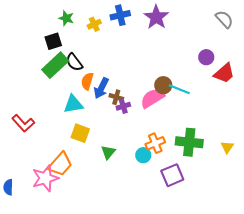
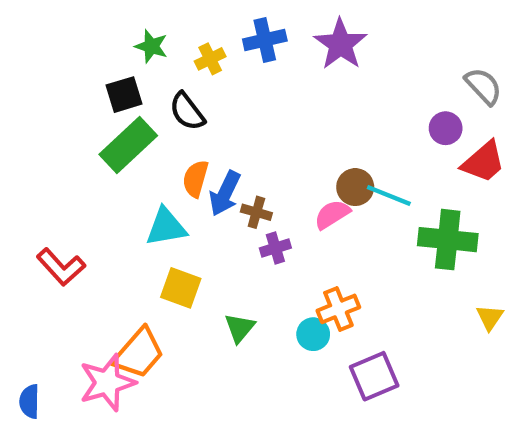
gray semicircle: (224, 19) -> (483, 86), moved
black semicircle: (74, 62) -> (187, 111), moved
pink semicircle: (152, 98) -> (332, 214), size x0.7
purple cross: (123, 106) -> (275, 248), moved
green cross: (189, 142) -> (448, 240), moved

